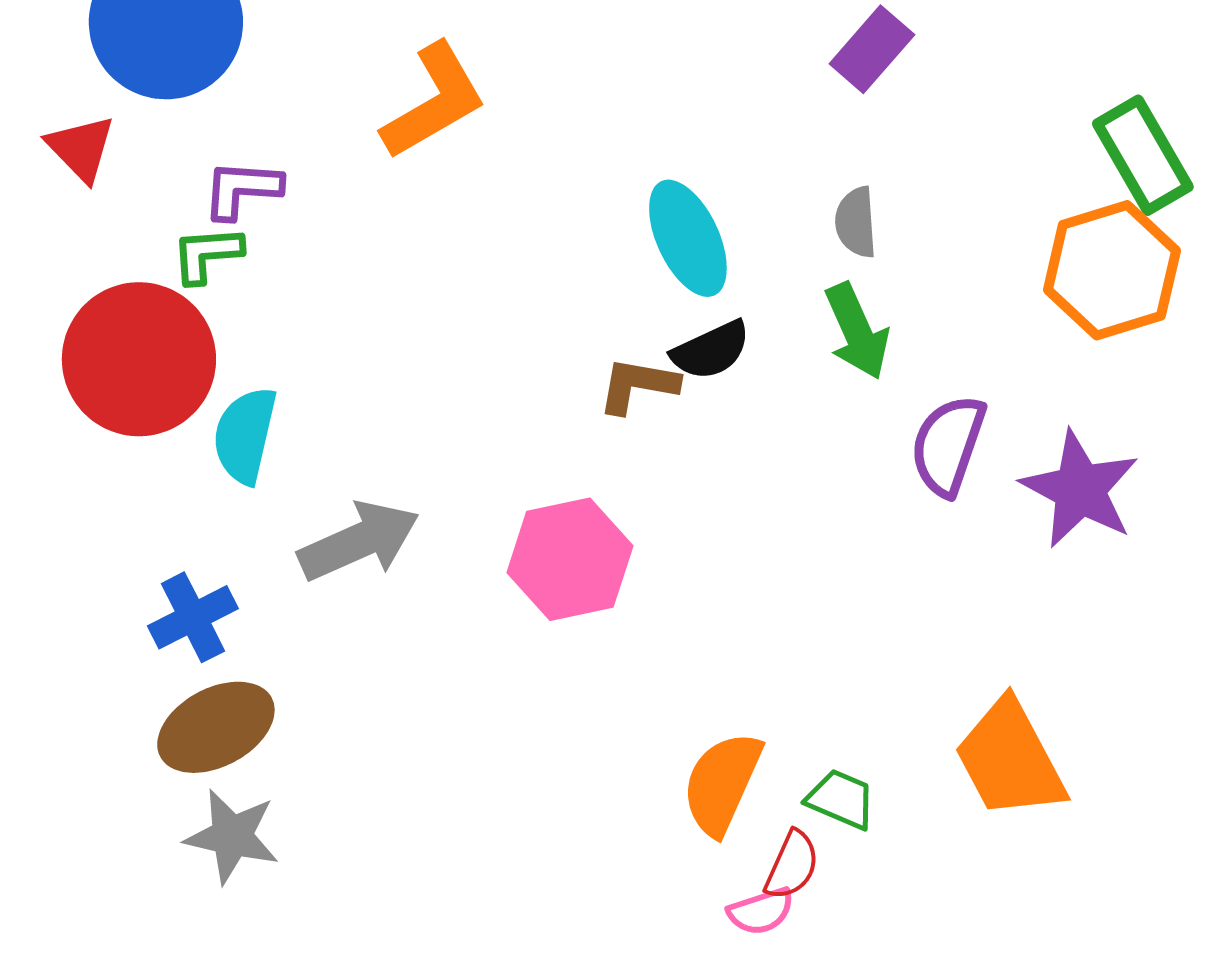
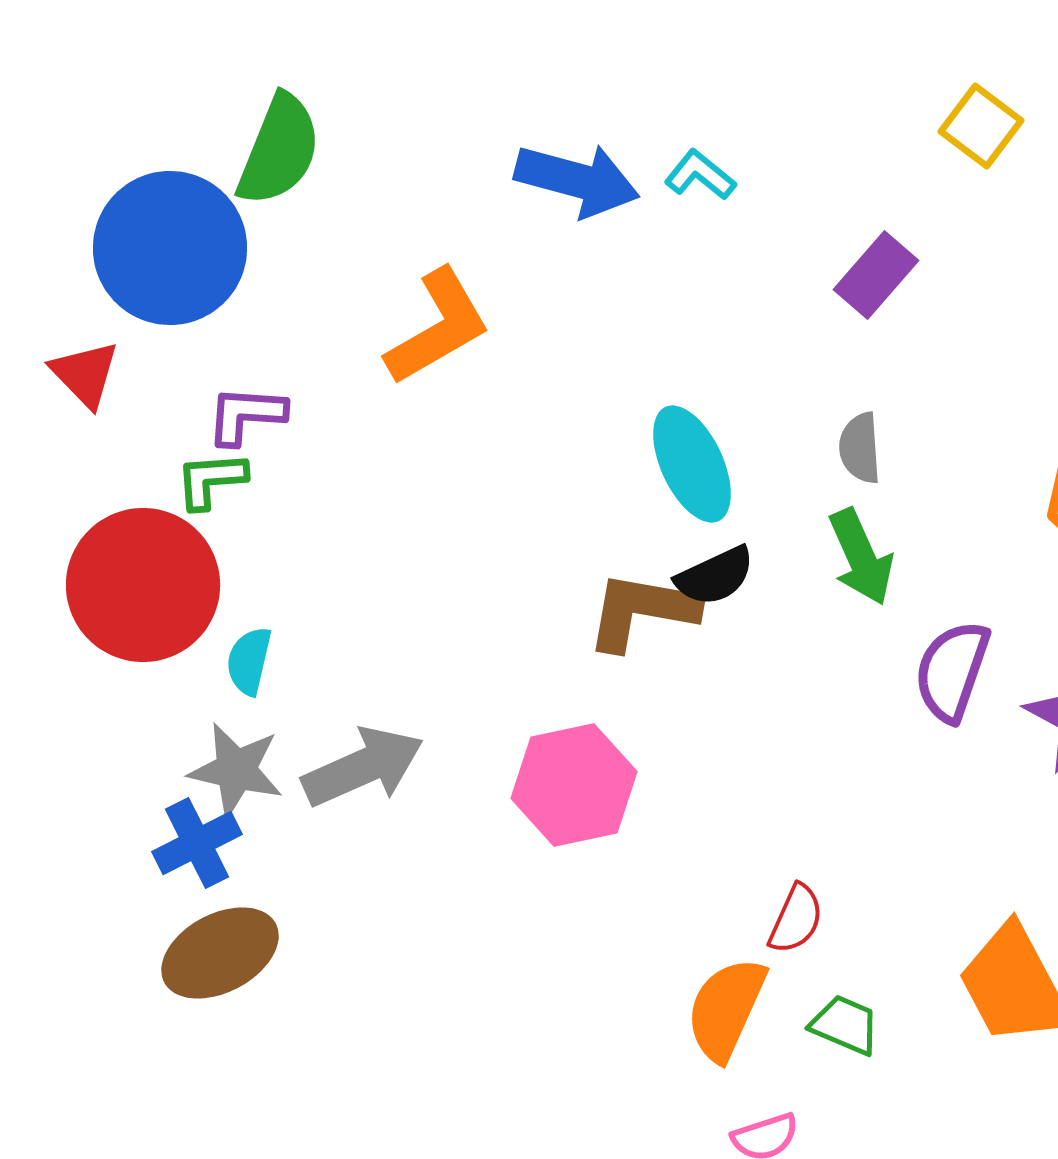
brown L-shape: (638, 385) -> (642, 611), size x1.4
cyan semicircle: (245, 435) -> (249, 661), size x0.7
gray star: (232, 836) -> (236, 770), moved
red semicircle: (792, 865) -> (796, 919), moved

